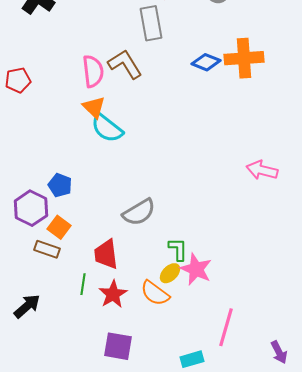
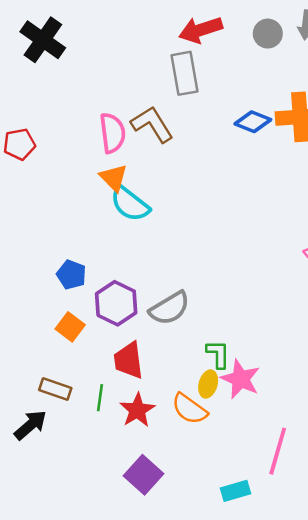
purple hexagon: (31, 208) -> (116, 303), moved
brown rectangle: (47, 249) -> (55, 389), moved
yellow ellipse: (170, 273) -> (208, 384), turned -30
purple square: (118, 346) -> (143, 475), turned 32

